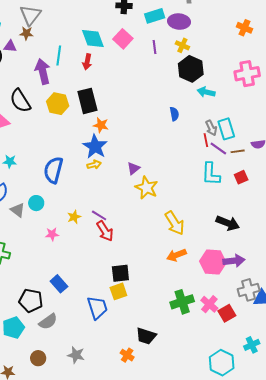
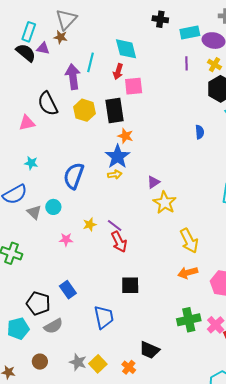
pink square: (123, 39) -> (134, 86), moved, turned 36
yellow square: (118, 291) -> (98, 364), moved, turned -30

